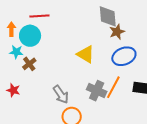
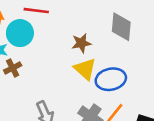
brown star: (117, 32) -> (81, 43), moved
blue ellipse: (124, 56) -> (111, 79), moved

